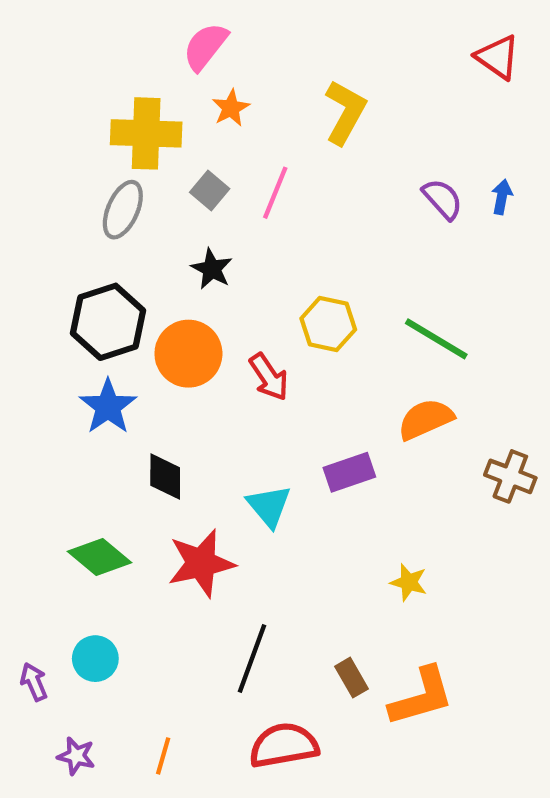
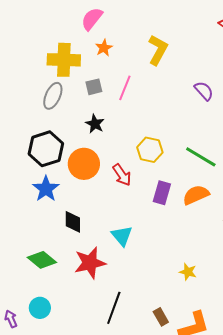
gray square: (210, 191) -> (94, 87), turned 36
purple rectangle: (349, 472) -> (162, 193), moved, turned -55

